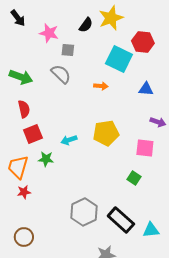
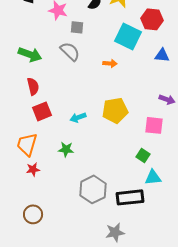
blue triangle: (146, 89) -> (162, 55), moved
green star: (46, 159) -> (66, 149), moved
black rectangle: (121, 220) -> (130, 197), turned -48
cyan triangle: (151, 230) -> (153, 177), moved

